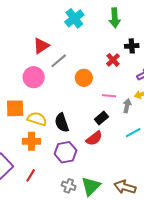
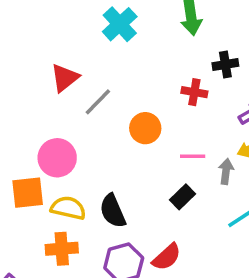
red cross: (113, 60) -> (194, 92), turned -32
pink circle: (34, 77) -> (57, 158), moved
red semicircle: (94, 138) -> (167, 257), moved

